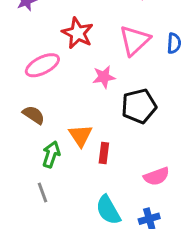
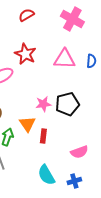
pink triangle: (135, 40) -> (64, 59), turned 45
pink star: (104, 77) -> (43, 104), moved

